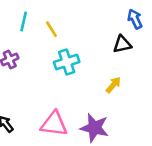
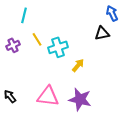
yellow line: (51, 29) -> (37, 39), moved
yellow arrow: (113, 85) -> (78, 65), moved

